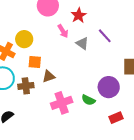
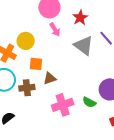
pink arrow: (63, 31) -> (55, 30), moved
gray triangle: (82, 43) -> (84, 46), size x1.5

